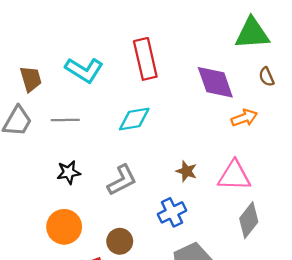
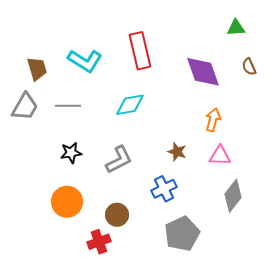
green triangle: (252, 33) -> (236, 28), size x0.6
orange arrow: (244, 118) -> (213, 120), moved, turned -55
pink triangle: (234, 176) -> (220, 156), size x0.7

